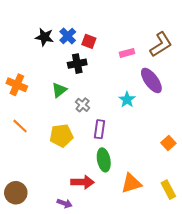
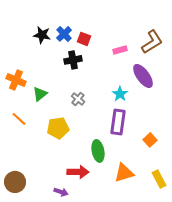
green triangle: (59, 90) -> (40, 94), moved
purple rectangle: (99, 129) -> (118, 122), moved, size x1.4
orange square: (168, 143) -> (150, 140), moved

